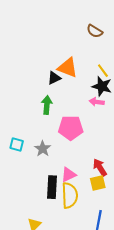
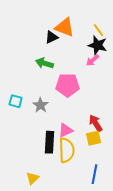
pink arrow: (97, 102) -> (93, 60), turned -48
green arrow: (47, 105) -> (45, 63), turned -78

